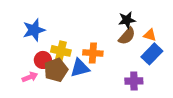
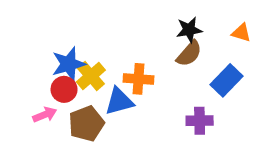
blue star: (34, 30) -> (69, 64), moved
orange triangle: (150, 35) -> (241, 33), moved
yellow cross: (61, 51) -> (91, 76), turned 36
brown pentagon: (56, 70) -> (86, 124), moved

